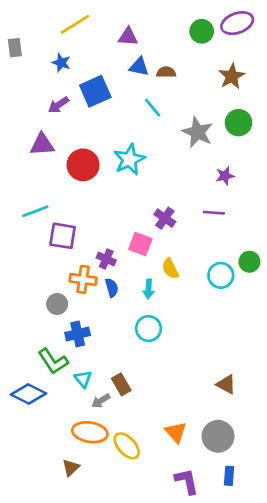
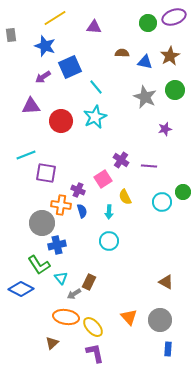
blue star: (61, 63) -> (45, 46), size x1.5
blue triangle: (139, 67) -> (145, 62), moved
cyan line: (153, 108) -> (96, 87), moved
purple line: (214, 213) -> (149, 166), moved
pink square: (140, 244) -> (103, 179), turned 36
gray circle: (57, 304) -> (42, 223), size x1.6
brown rectangle: (121, 384) -> (89, 282), turned 56
purple L-shape: (187, 481) -> (95, 353), moved

